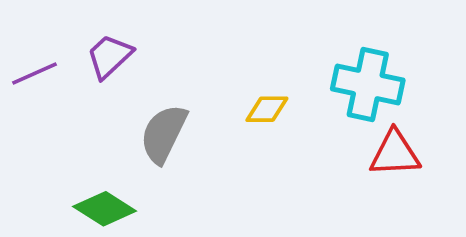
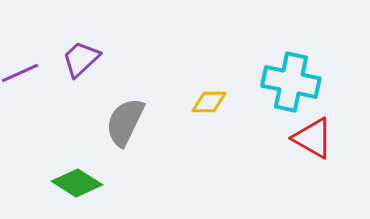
red triangle: (395, 153) -> (313, 138), turned 33

